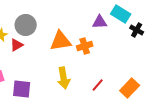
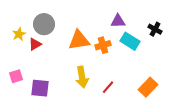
cyan rectangle: (121, 14) -> (130, 41), moved
red line: (98, 85) -> (108, 87), moved

